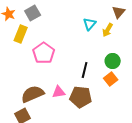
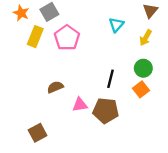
yellow arrow: (108, 30) -> (146, 38), moved
pink pentagon: (44, 53) -> (67, 38), moved
brown semicircle: (33, 94) -> (55, 87), moved, size x0.6

